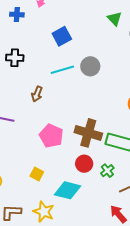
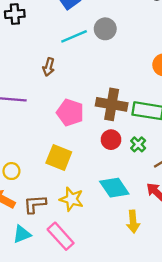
black cross: (15, 58) -> (15, 14), moved
yellow square: (37, 174) -> (59, 157), size x1.6
cyan diamond: (68, 190) -> (114, 188), moved, turned 48

